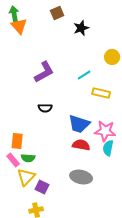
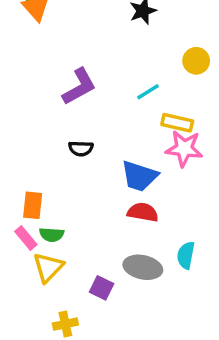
pink star: (105, 131) -> (184, 149), moved
cyan semicircle: (108, 148) -> (186, 255), moved
purple square: (42, 187) -> (102, 288), moved

